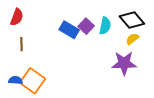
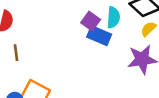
blue rectangle: (69, 30) -> (99, 36), moved

